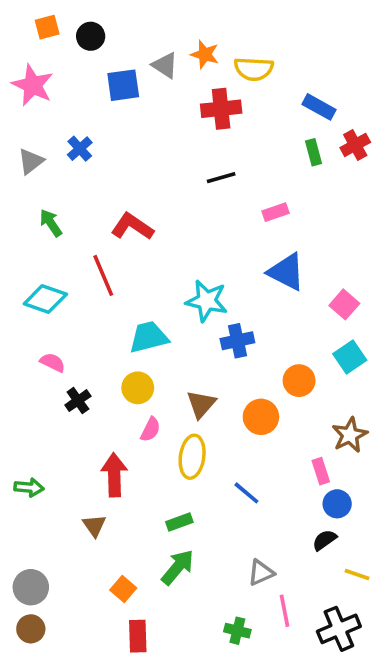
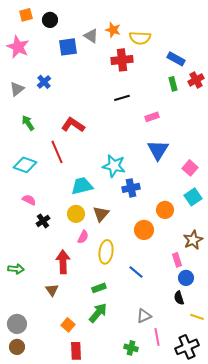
blue triangle: (286, 272) -> (158, 150), turned 35
brown triangle: (201, 404) -> (101, 214), moved
black semicircle: (324, 540) -> (179, 298), turned -72

